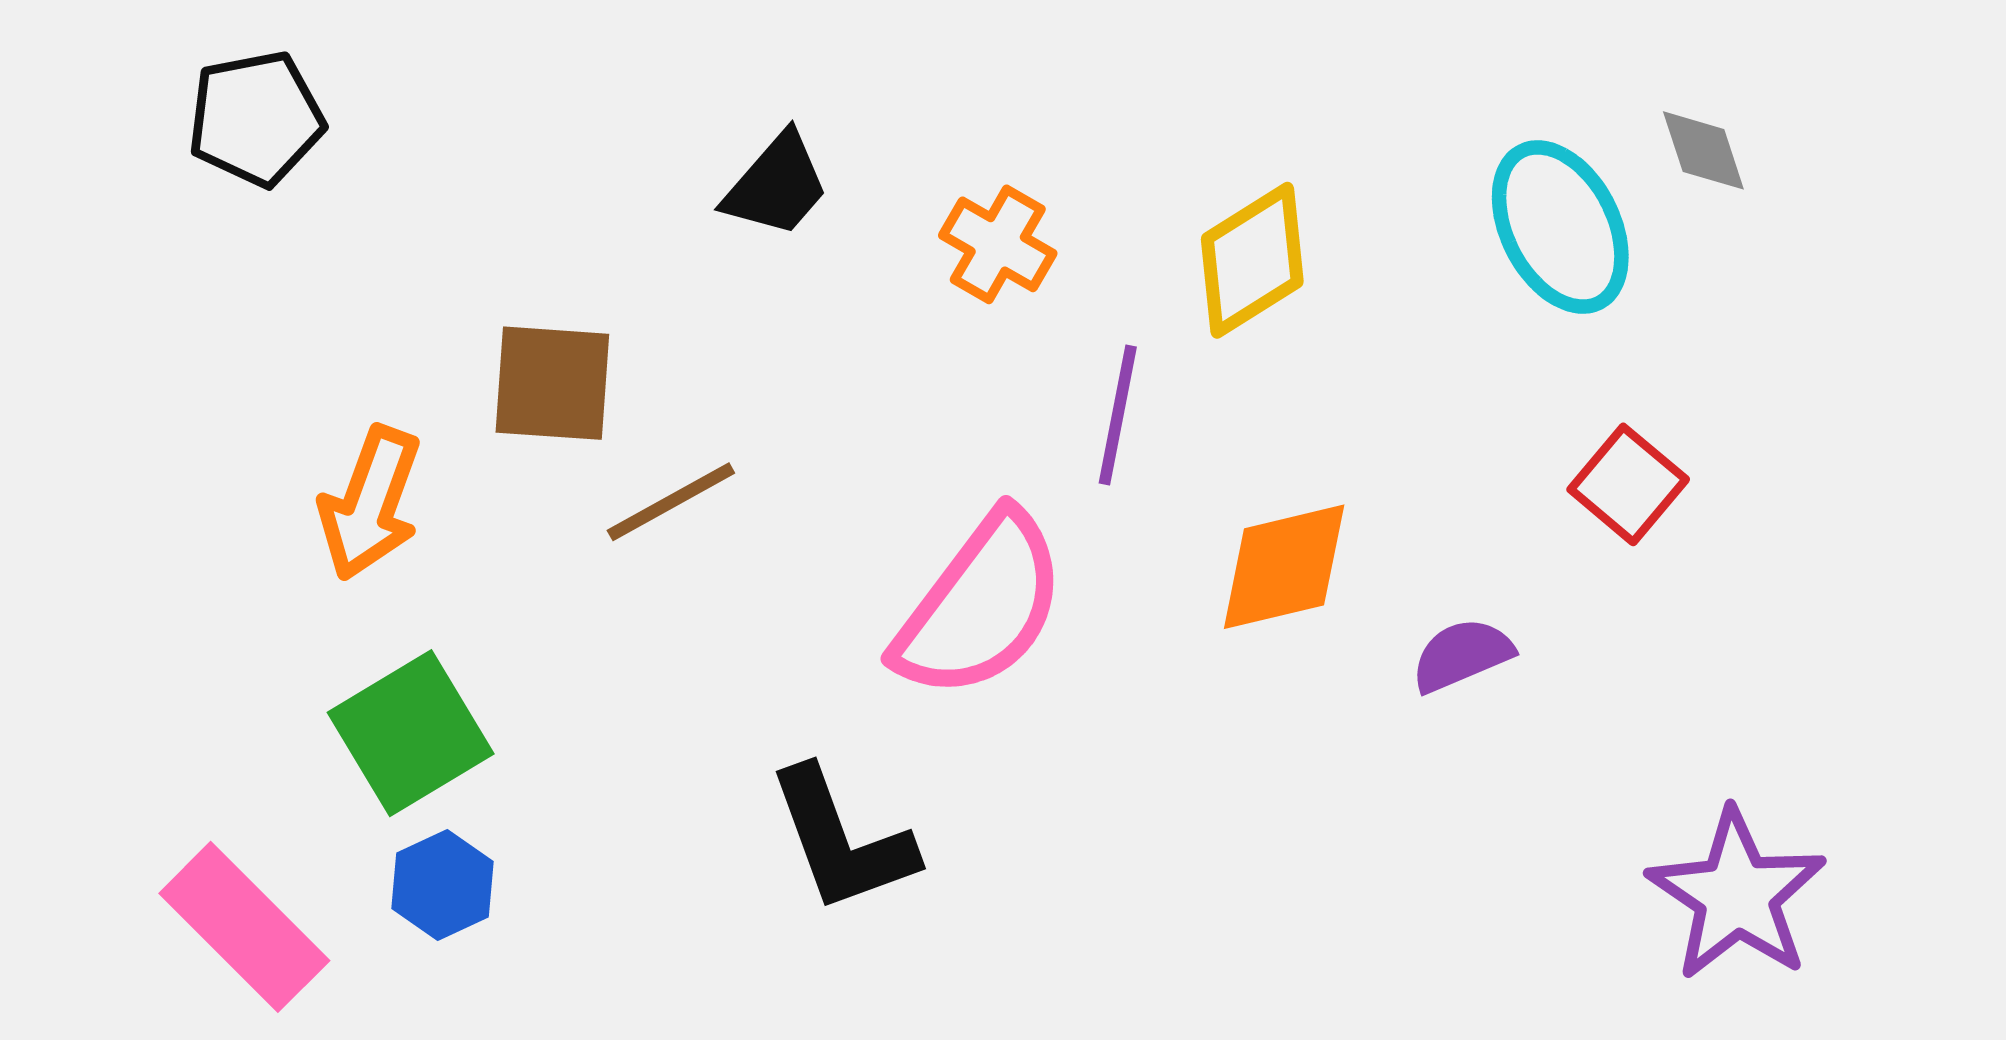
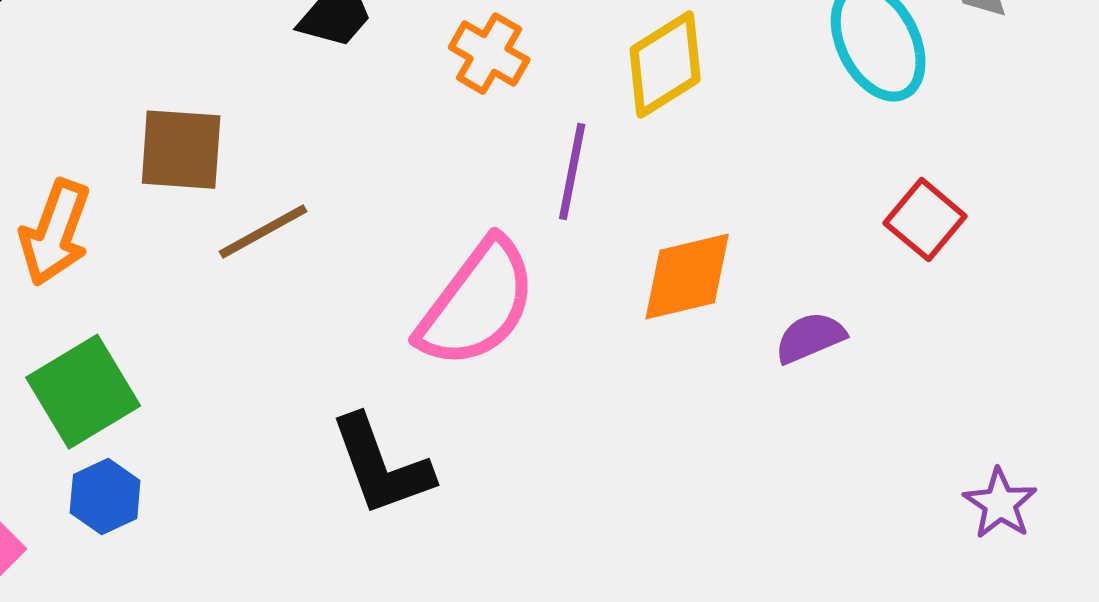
purple star: (1737, 895) -> (1000, 504), size x0.6

